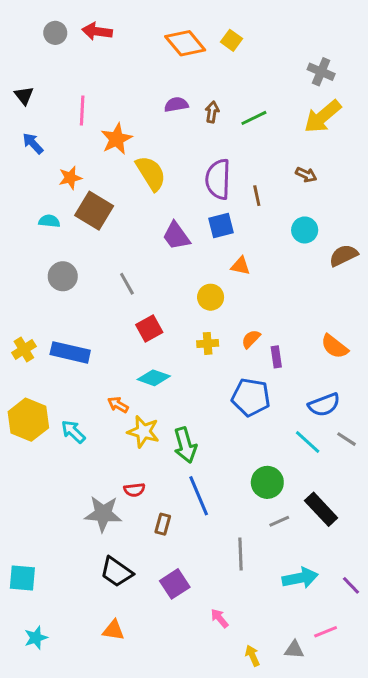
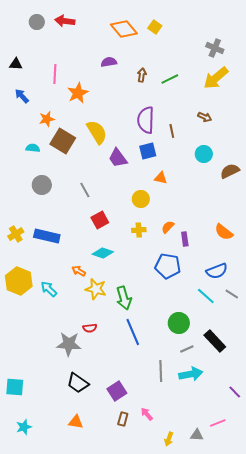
black triangle: (24, 96) -> (16, 64), turned -48
purple semicircle: (176, 105) -> (109, 62), moved
yellow semicircle: (151, 173) -> (97, 132), moved
brown rectangle: (163, 524) -> (123, 419), moved
cyan arrow: (300, 578) -> (191, 374), moved
yellow arrow: (252, 656) -> (169, 439), turned -136

